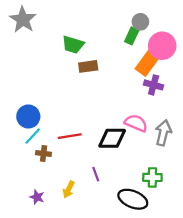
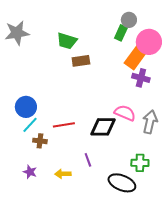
gray star: (23, 20) -> (17, 33), moved, turned 30
yellow arrow: (69, 189) -> (63, 174), turned 63
purple star: (37, 197) -> (30, 172), moved

